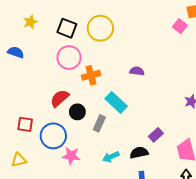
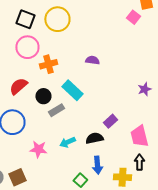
black circle: (77, 112) -> (43, 96), moved
gray rectangle: (99, 123) -> (56, 110), turned 35
pink star: (71, 156) -> (38, 149), moved

